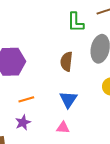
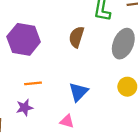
brown semicircle: (66, 62) -> (76, 37), moved

